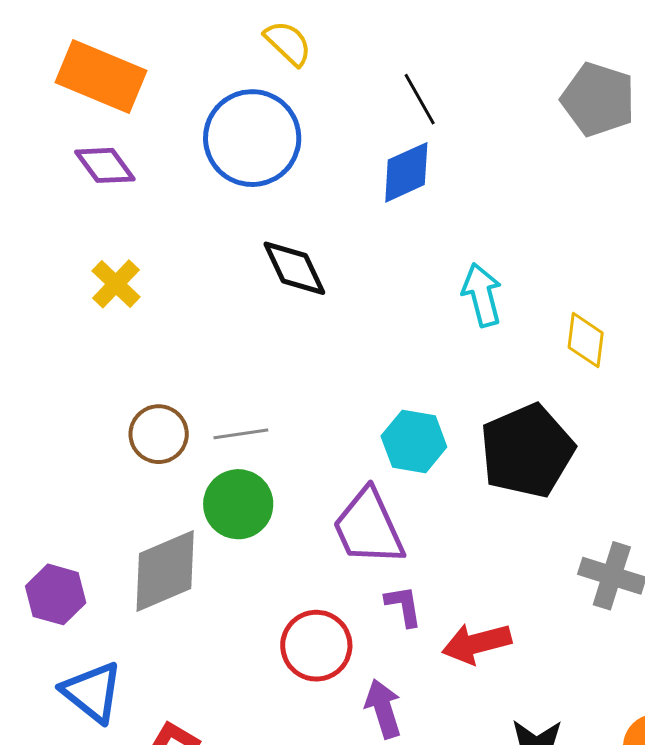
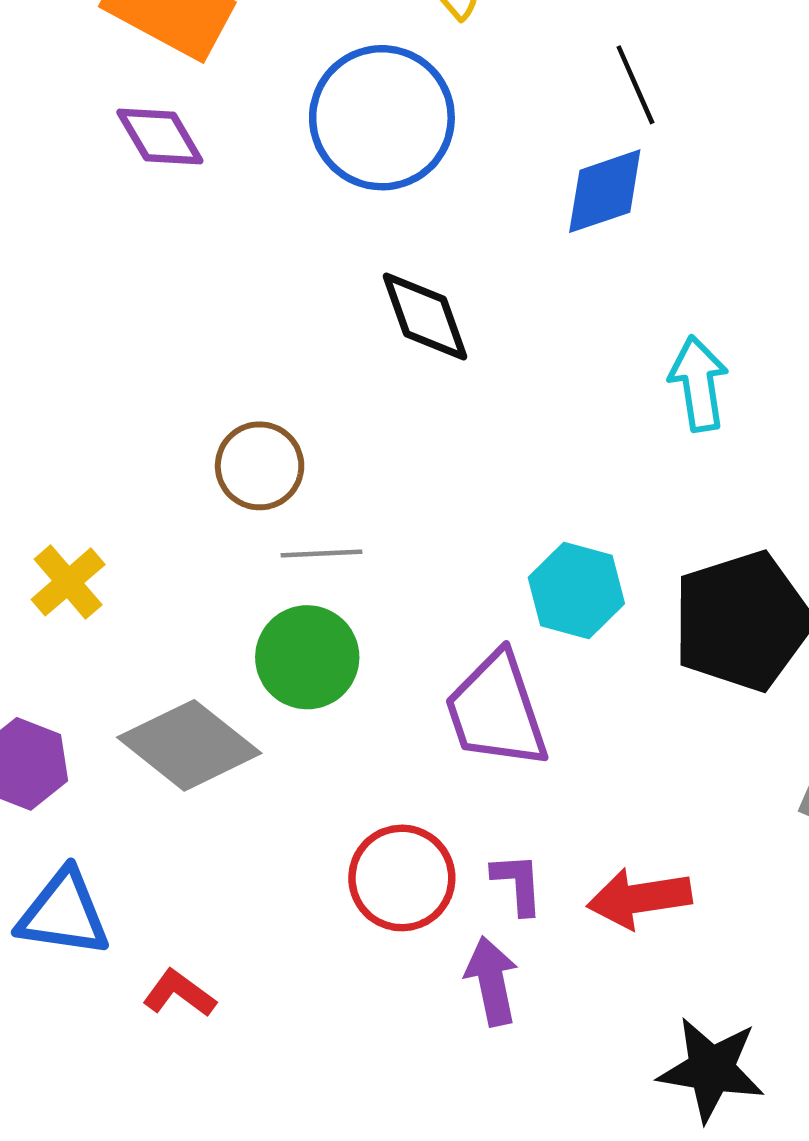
yellow cross: (116, 284) -> (68, 582), moved
brown circle: (159, 434) -> (260, 466), moved
gray diamond: (165, 571) -> (189, 745), turned 56
purple L-shape: (404, 606) -> (518, 884), moved
blue triangle: (92, 692) -> (64, 913), turned -36

